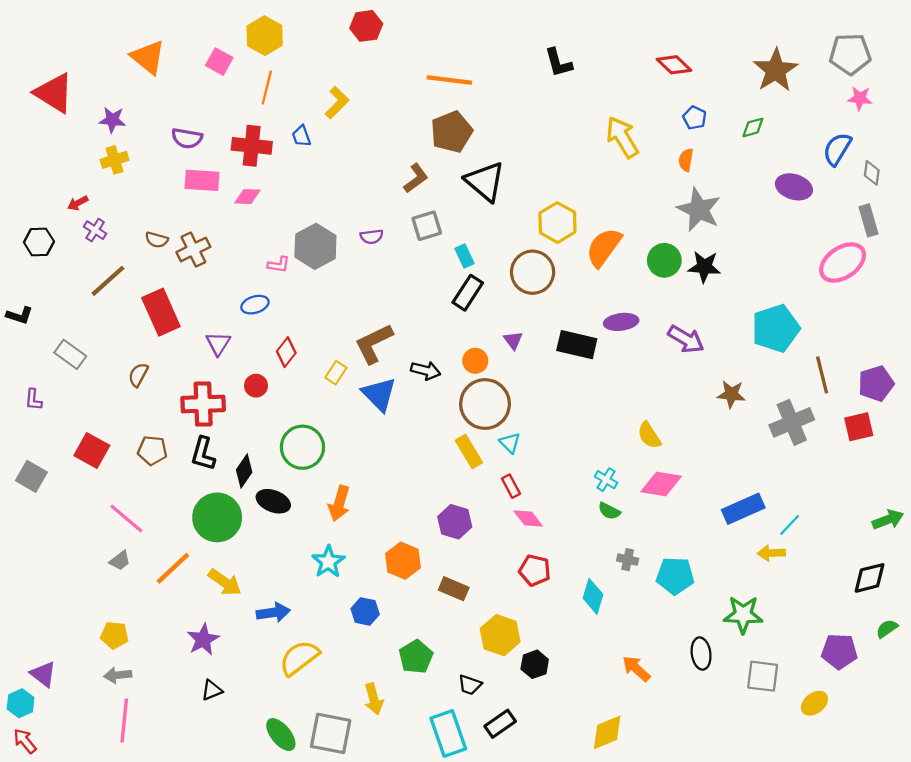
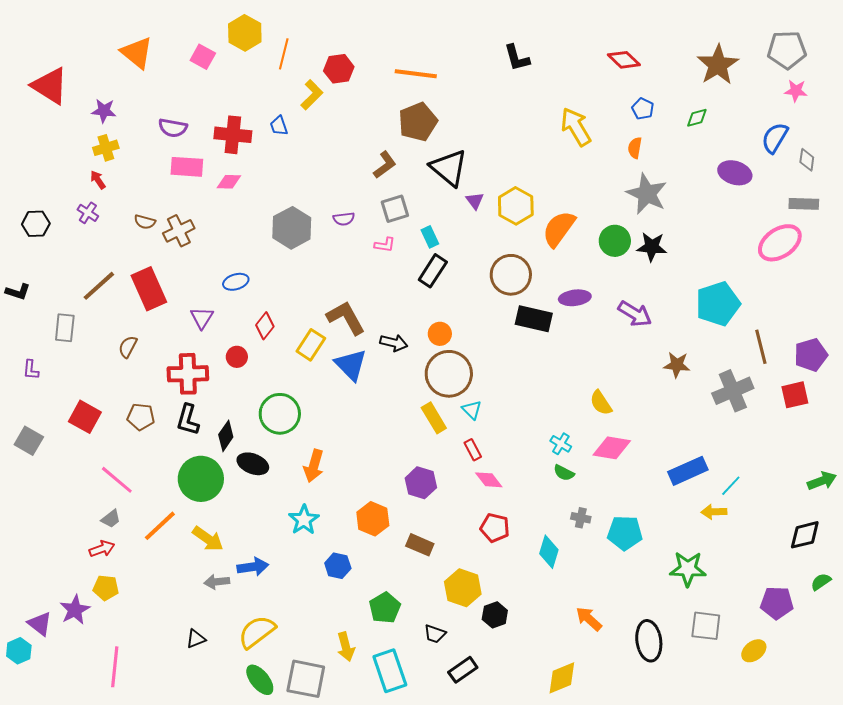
red hexagon: (366, 26) -> (339, 69), moved
orange line: (267, 87) -> (284, 54), moved
red arrow: (78, 203) -> (98, 180), moved, turned 84
gray rectangle: (868, 220) -> (804, 204), turned -72
pink L-shape: (279, 265) -> (385, 245), moved
brown circle: (533, 272) -> (511, 275), moved
brown line: (108, 281) -> (99, 286), moved
purple triangle: (513, 340) -> (475, 201), moved
brown L-shape: (374, 344) -> (346, 318), turned 87
gray rectangle: (70, 354) -> (65, 328), turned 60
yellow rectangle: (336, 373) -> (311, 345), size x1.4
purple star: (203, 639) -> (75, 610), moved
black ellipse: (701, 654) -> (649, 641), moved, size x1.4
yellow semicircle: (299, 658) -> (257, 632), moved
gray arrow: (118, 675) -> (217, 582), moved
cyan rectangle: (448, 733) -> (390, 671), moved
red arrow: (25, 741) -> (102, 549), moved, turned 110

